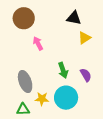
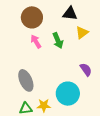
brown circle: (24, 18) -> (32, 17), moved
green arrow: (63, 70) -> (58, 41), moved
yellow star: (42, 99) -> (44, 105), moved

